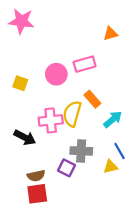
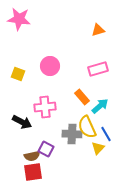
pink rectangle: (85, 64) -> (98, 69), moved
orange rectangle: (92, 99) -> (82, 97), moved
yellow semicircle: (72, 114) -> (87, 127), moved, turned -40
yellow triangle: (110, 167) -> (98, 148), turned -32
purple square: (66, 168) -> (46, 149), moved

